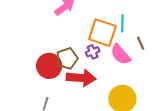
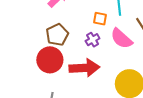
orange square: (102, 33) -> (100, 19), size x0.5
brown pentagon: (67, 58) -> (57, 35), moved

